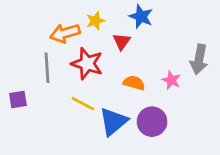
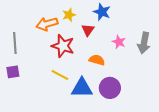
gray line: (47, 68) -> (15, 43), moved
pink star: (171, 80) -> (119, 42), moved
blue triangle: (113, 122) -> (82, 88), turned 40

